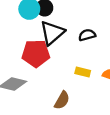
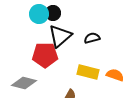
yellow rectangle: (83, 72) -> (88, 72), size x1.5

